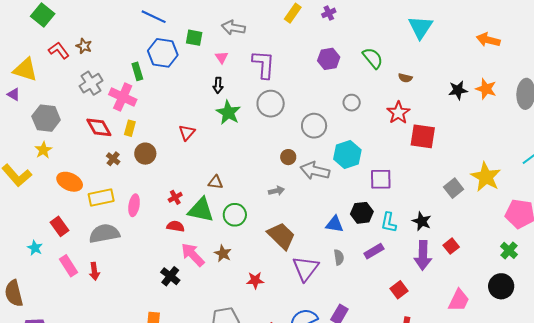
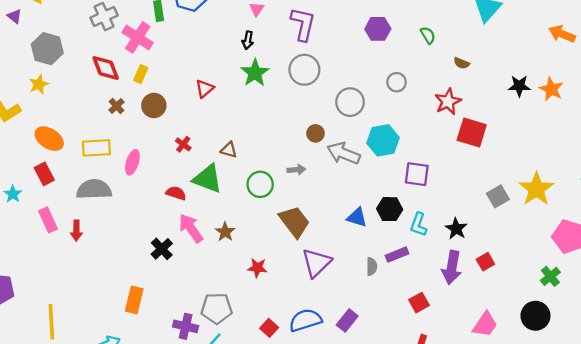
green semicircle: (373, 58) -> (428, 35), size x0.7
orange ellipse: (70, 182) -> (49, 139), moved
red cross: (175, 197) -> (183, 144), moved, turned -32
green circle: (235, 215) -> (260, 184), moved
gray semicircle: (339, 257) -> (372, 266), moved

